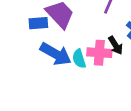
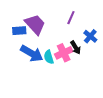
pink cross: (99, 53) -> (64, 53), turned -30

